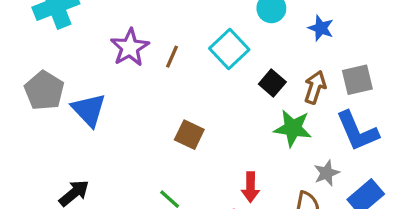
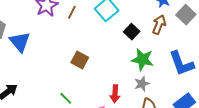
gray square: (357, 80) -> (186, 15), moved, turned -36
brown arrow: (315, 87) -> (159, 25), moved
gray star: (327, 173) -> (142, 84), moved

